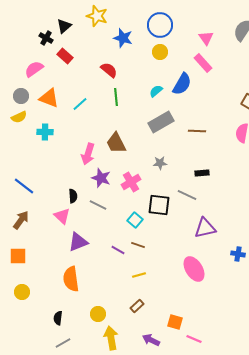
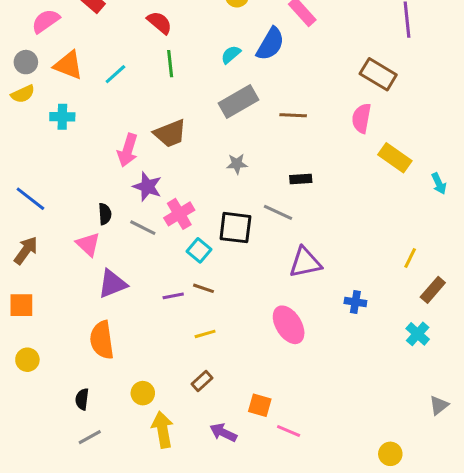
brown trapezoid: (116, 143) -> (170, 133), turned -85
pink cross: (131, 182) -> (179, 214), moved
purple line: (118, 250) -> (173, 296), turned -40

